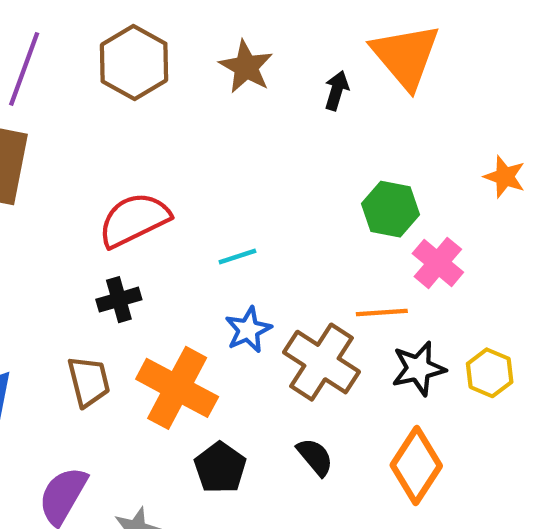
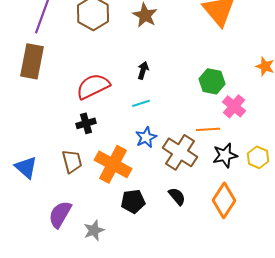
black arrow: (337, 91) -> (143, 70), moved
black pentagon: (220, 468) -> (133, 201), turned 30

